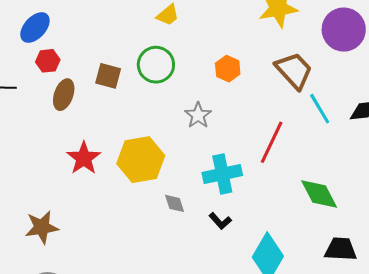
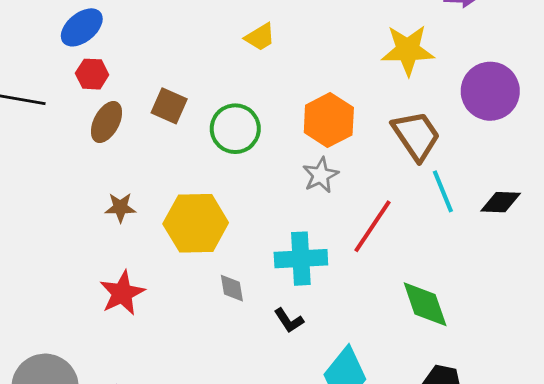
green circle: (156, 65) -> (235, 129), moved
orange hexagon: (228, 69) -> (329, 120), size x1.5
gray star: (198, 115) -> (321, 175), moved
red star: (84, 158) -> (122, 293), moved
brown star: (42, 227) -> (120, 207), moved, size x0.7

